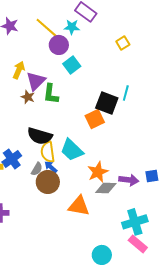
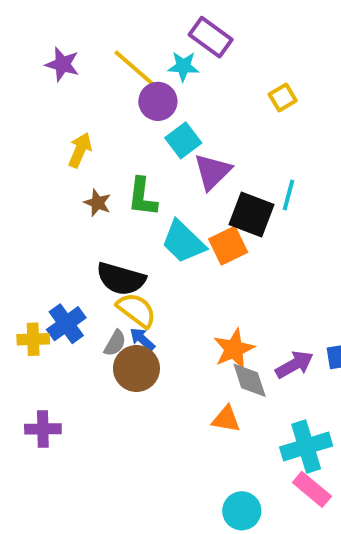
purple triangle: (36, 81) -> (213, 172), moved
cyan trapezoid: (72, 150) -> (183, 242), moved
yellow semicircle: (48, 152) -> (136, 310), turned 135
purple arrow: (129, 180) -> (294, 365), turned -36
gray diamond: (106, 188) -> (250, 380), turned 70
orange triangle: (79, 206) -> (226, 419), moved, size x0.7

